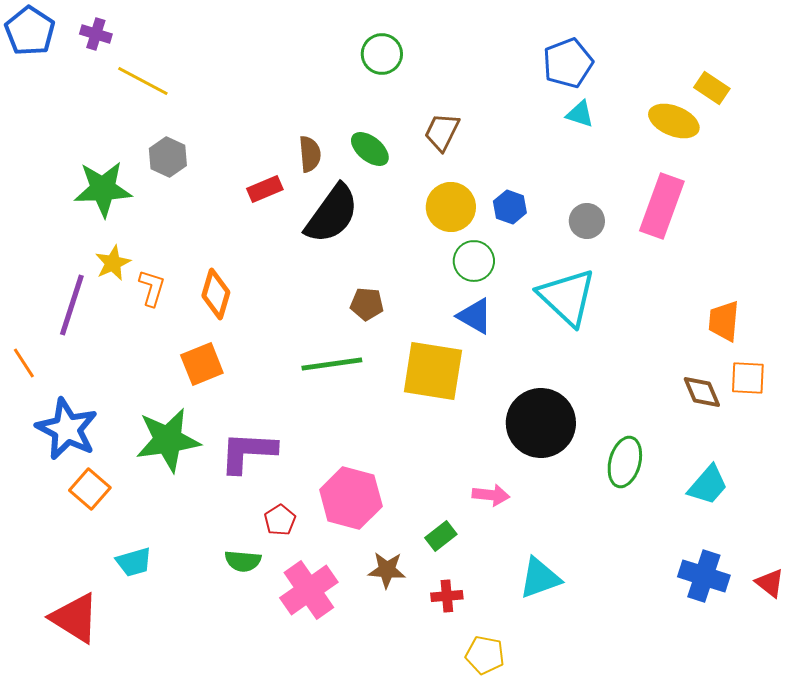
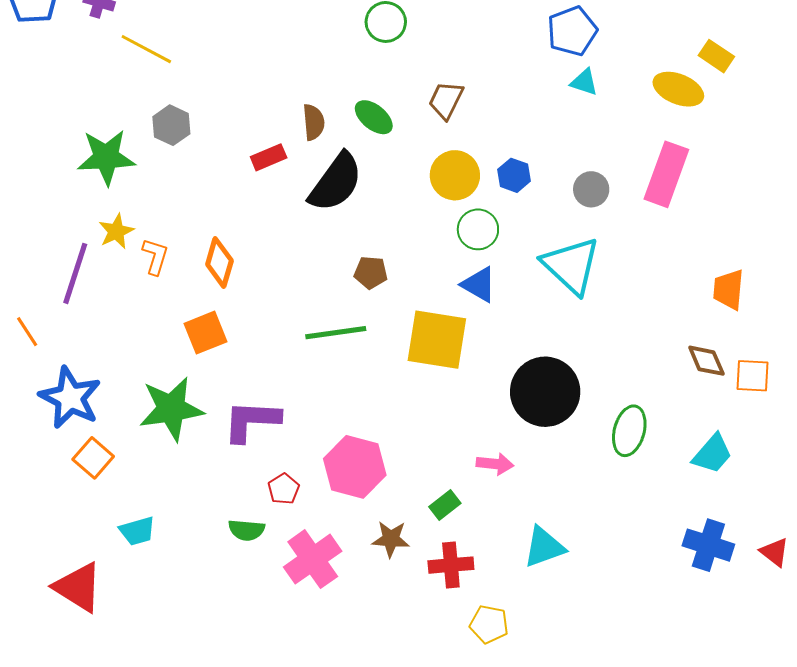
orange square: (748, 378) -> (753, 376), moved
red cross: (447, 596) -> (451, 565), size x1.4

